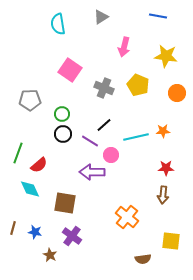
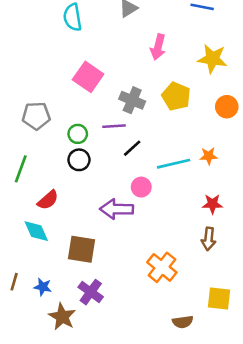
purple line: (90, 141) -> (114, 126), moved, turned -36
green line: (18, 153) -> (21, 169), moved
brown star: (50, 255) -> (62, 317), size x1.5

